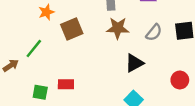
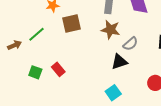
gray semicircle: (154, 32) -> (130, 44), moved
red rectangle: (66, 84) -> (58, 69), turned 40

